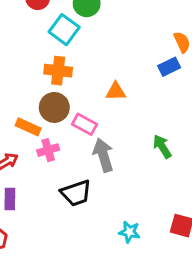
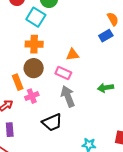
pink rectangle: (85, 124) -> (63, 73), moved
orange rectangle: (28, 127) -> (18, 82), turned 49
green arrow: (162, 146) -> (105, 88), turned -63

